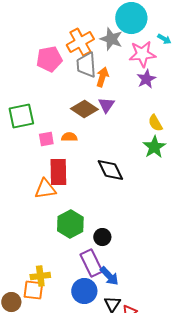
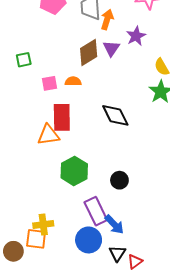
purple star: (146, 79) -> (136, 36), moved
brown diamond: (84, 109) -> (89, 52), turned -64
green square: (21, 116) -> (24, 60), size x0.6
black circle: (102, 237) -> (119, 180), moved

